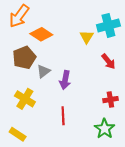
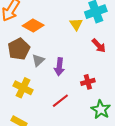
red cross: (110, 100) -> (88, 82), moved
red line: (63, 116) -> (60, 101), turned 60

